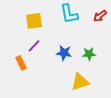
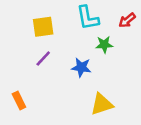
green star: (89, 54) -> (104, 45), moved
orange rectangle: (21, 63) -> (19, 100), moved

